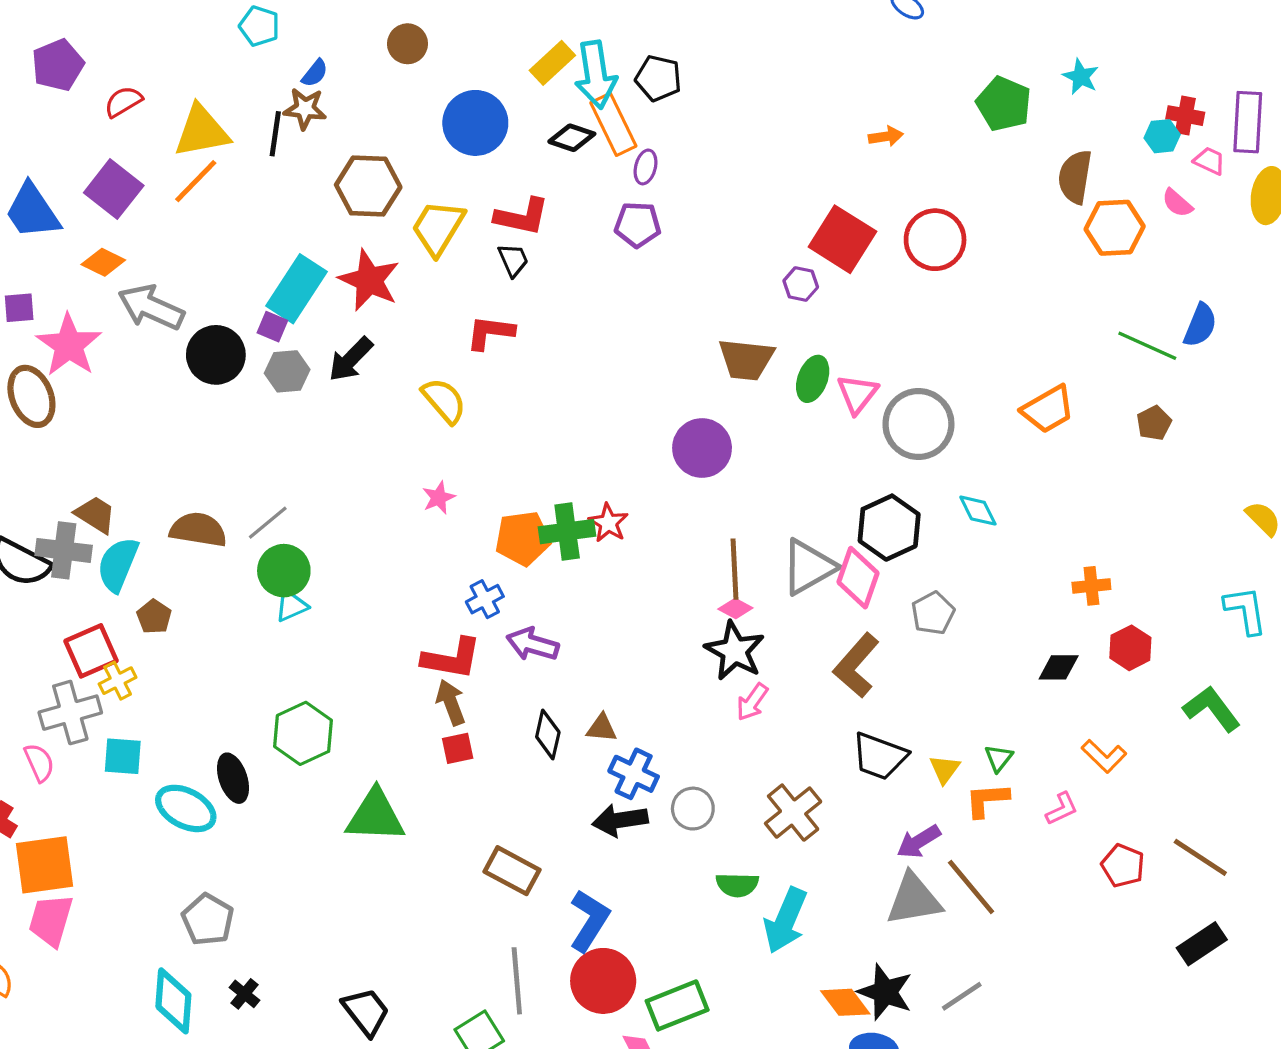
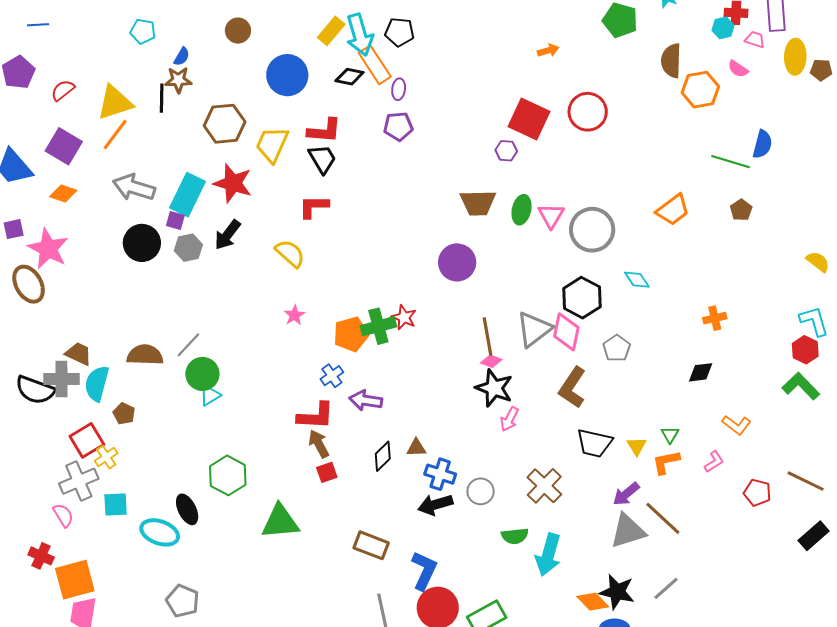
black trapezoid: (513, 260) -> (322, 159), size x1.4
gray arrow: (151, 307) -> (134, 187), moved
red hexagon: (1130, 648) -> (805, 350), moved
black diamond: (548, 735) -> (383, 456), turned 40

